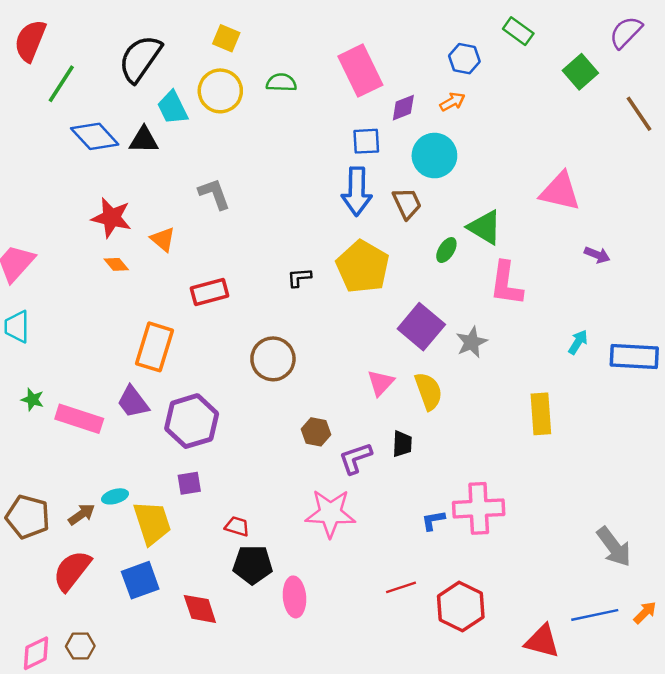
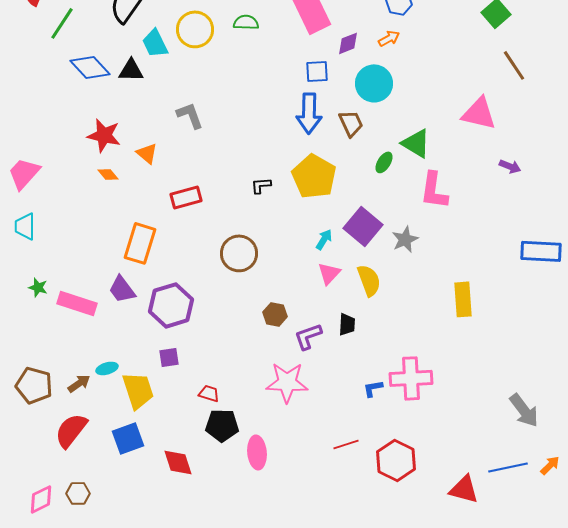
brown line: (639, 114) -> (514, 65), moved
cyan arrow: (578, 342) -> (324, 239), moved

